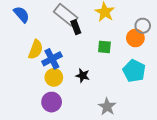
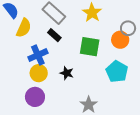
black rectangle: (76, 27) -> (54, 35), moved, turned -32
green square: (104, 47) -> (90, 47), size x1.5
yellow semicircle: (36, 49) -> (24, 28), moved

